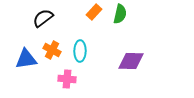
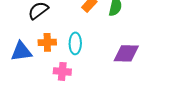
orange cross: (52, 50) -> (47, 42), turned -30

